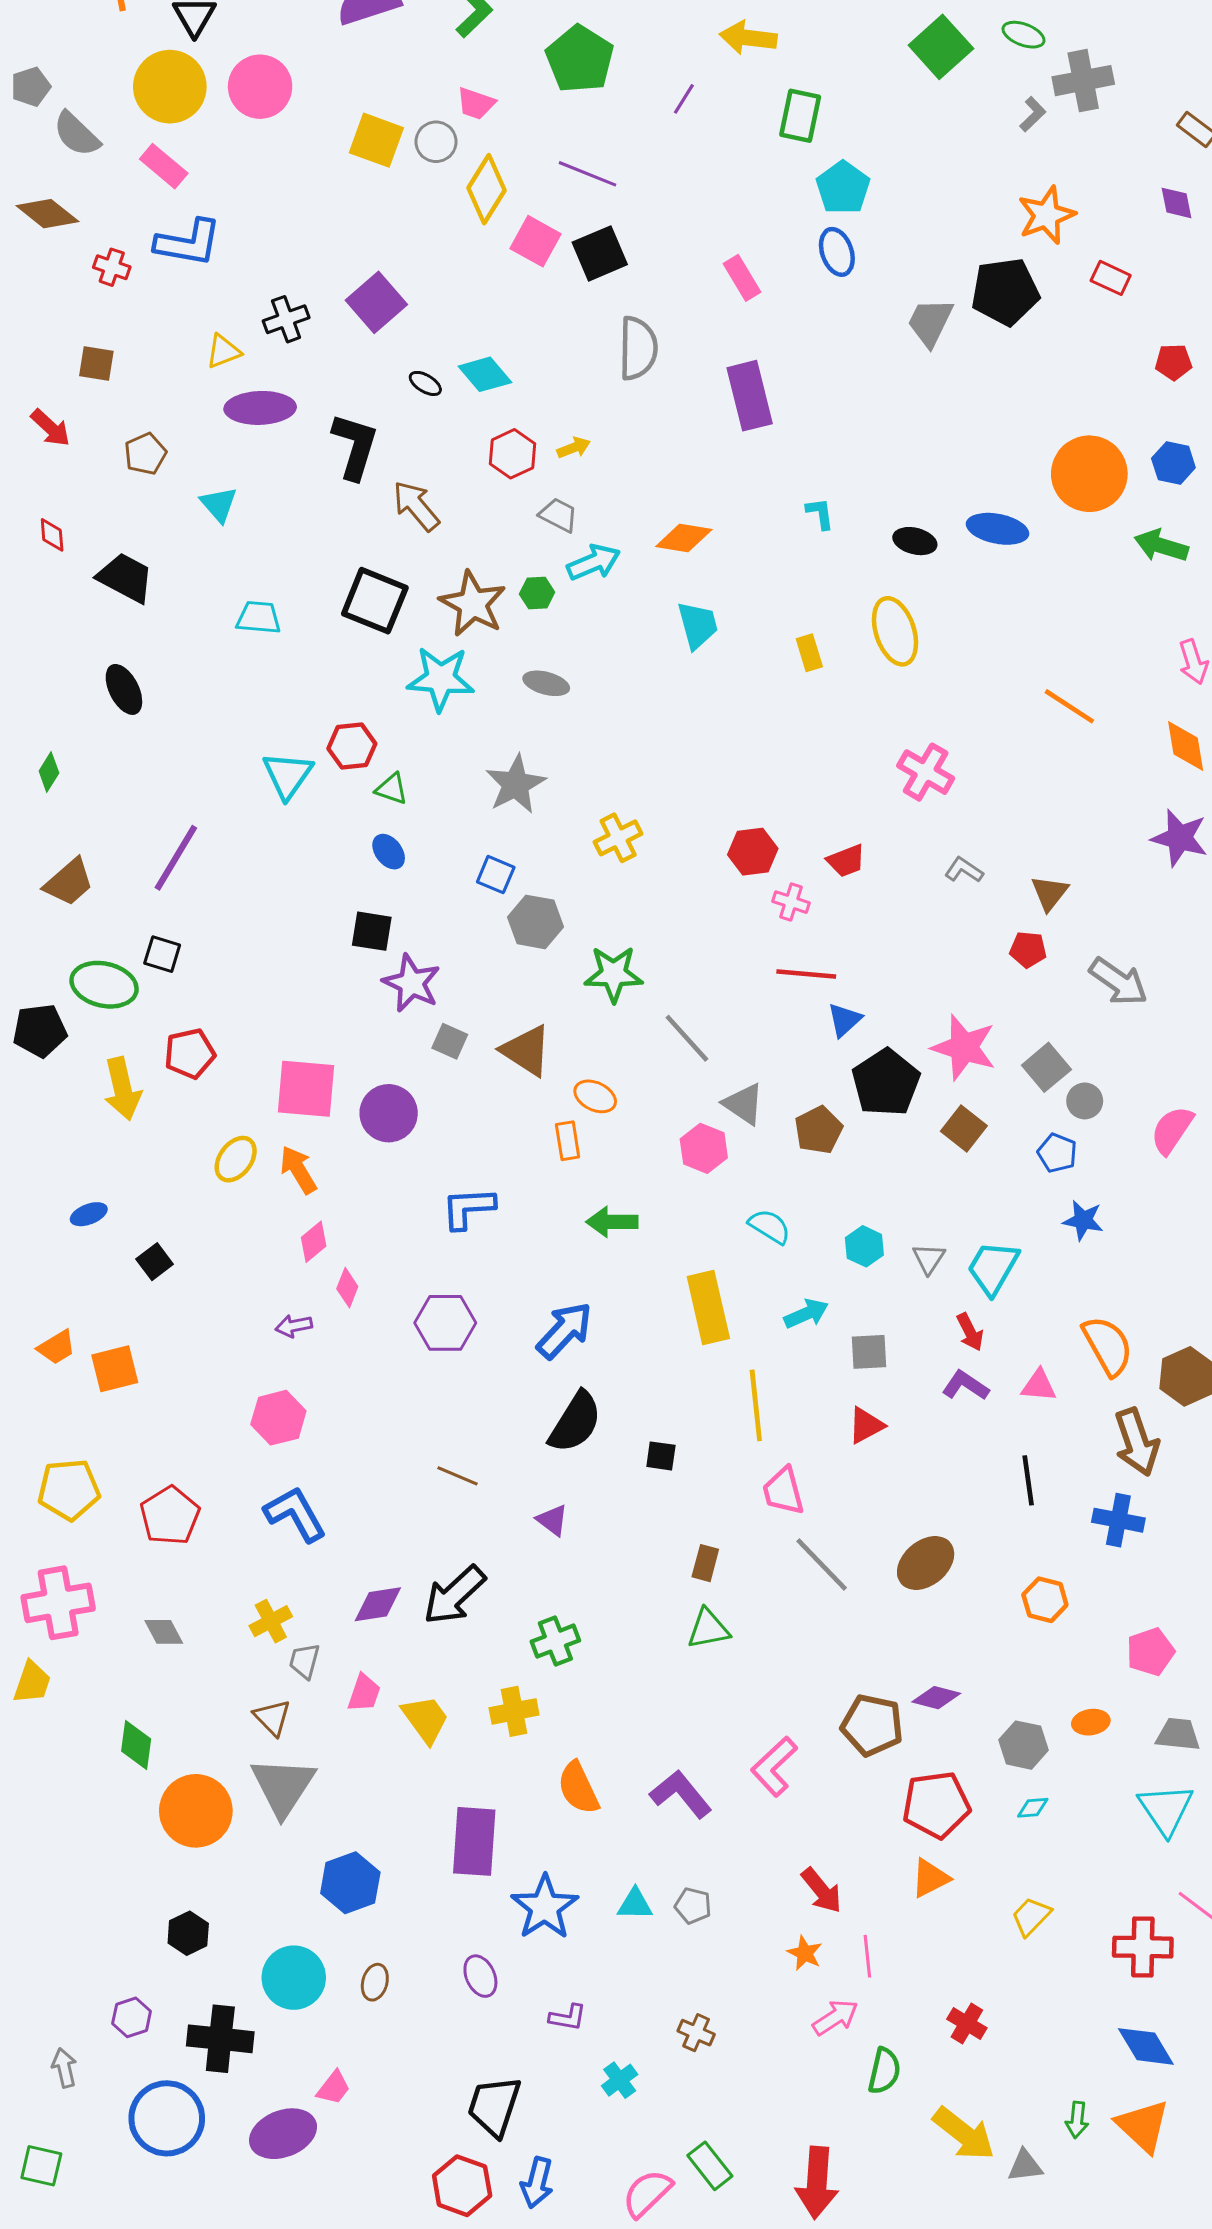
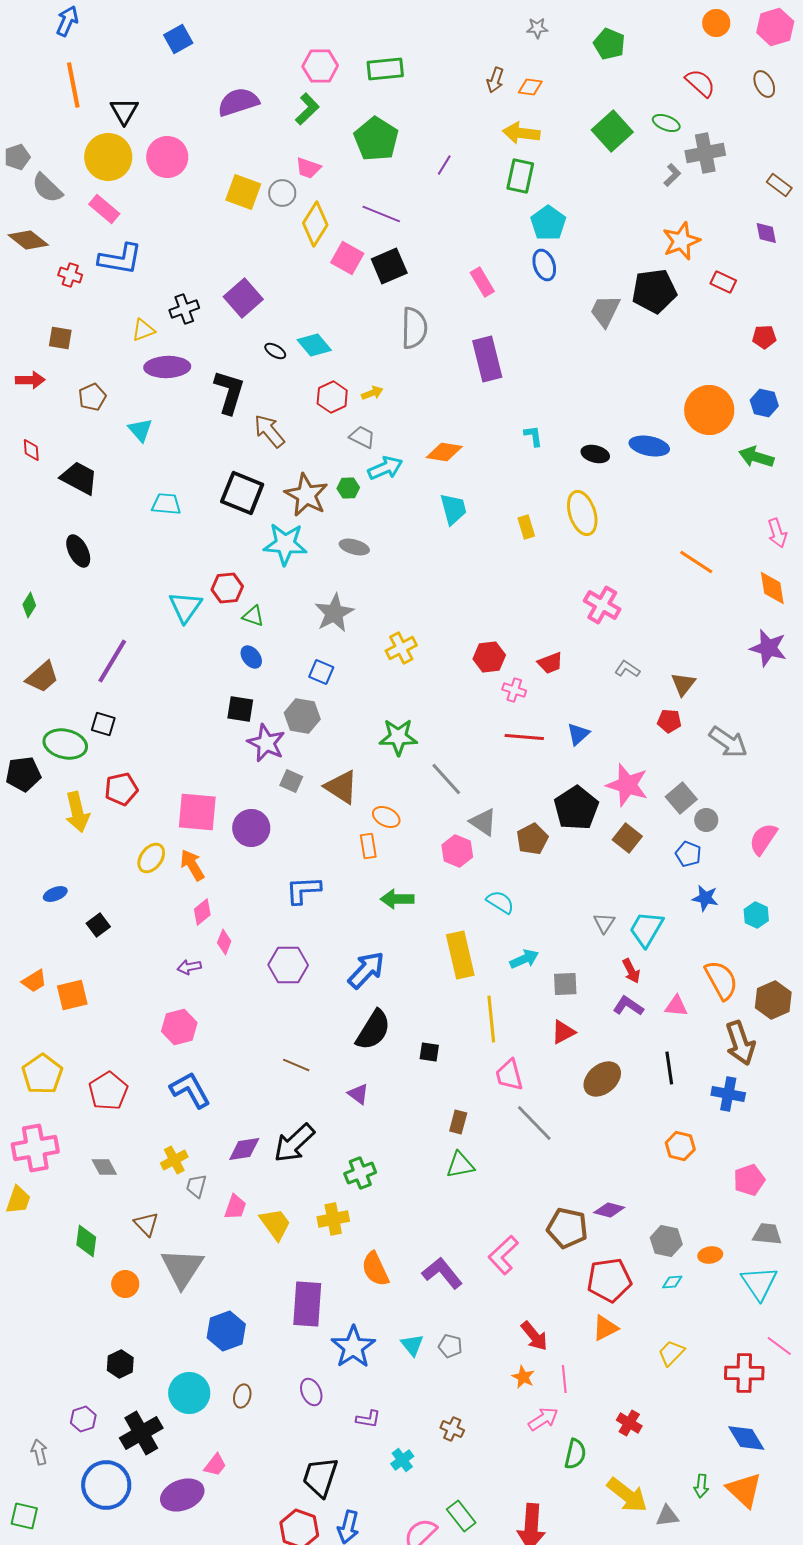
yellow arrow: (748, 38) -> (521, 133), moved
red arrow: (50, 428) -> (30, 380), turned -44
gray hexagon: (535, 922) -> (302, 716), moved
blue triangle: (845, 1020) -> (578, 734), moved
cyan hexagon: (864, 1246) -> (756, 915), moved
yellow pentagon: (69, 1490) -> (42, 1074), turned -30
brown ellipse: (926, 1563) -> (602, 1079), moved
brown triangle: (272, 1718) -> (146, 1224), moved
orange ellipse: (1091, 1722) -> (710, 1255), moved
orange circle: (196, 1811) -> (125, 1284), size x0.6
cyan triangle: (635, 1904) -> (412, 1345), turned 50
black cross: (220, 2039) -> (141, 1433), turned -36

